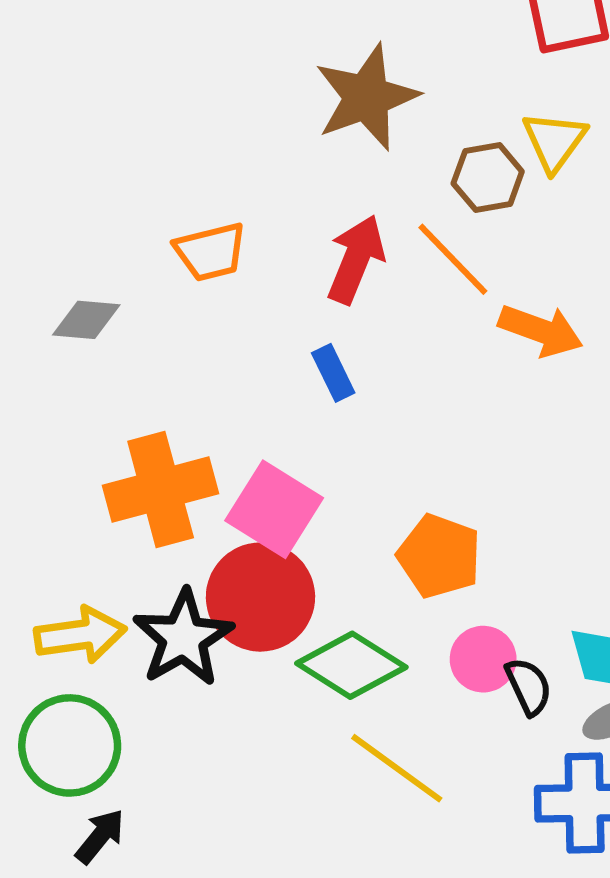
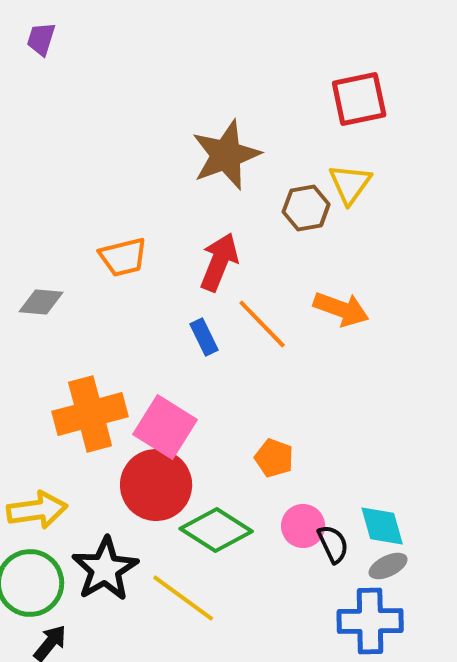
orange line: (453, 259) -> (262, 324), moved
orange pentagon: (439, 556) -> (274, 458), size x0.7
black star: (183, 638) -> (105, 569), moved
yellow line: (397, 768) -> (183, 598), moved

